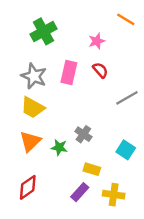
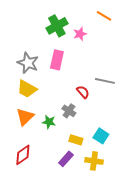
green cross: (44, 31) -> (57, 26), moved
red semicircle: (100, 70) -> (83, 92), moved
gray line: (127, 98) -> (105, 81), turned 42
cyan square: (126, 150) -> (101, 136), moved

